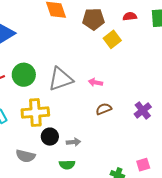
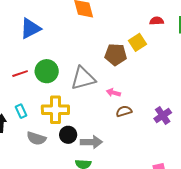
brown pentagon: (93, 19) -> (116, 55), moved
pink arrow: (95, 82) -> (113, 93), moved
gray arrow: (74, 142) -> (91, 142), size x1.5
gray semicircle: (26, 156) -> (36, 138), moved

